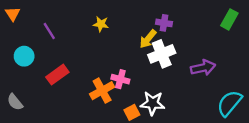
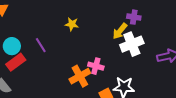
yellow star: (101, 24) -> (72, 24), moved
purple line: (49, 31) -> (41, 45), moved
red rectangle: (57, 75) -> (16, 62), moved

